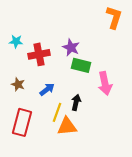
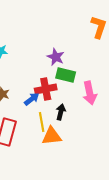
red cross: (39, 54) -> (46, 89), moved
yellow line: (57, 112) -> (42, 122), turned -30

